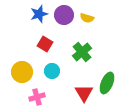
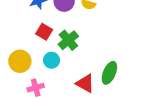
green cross: (82, 52) -> (68, 40), moved
red triangle: (84, 93) -> (85, 83), turned -30

